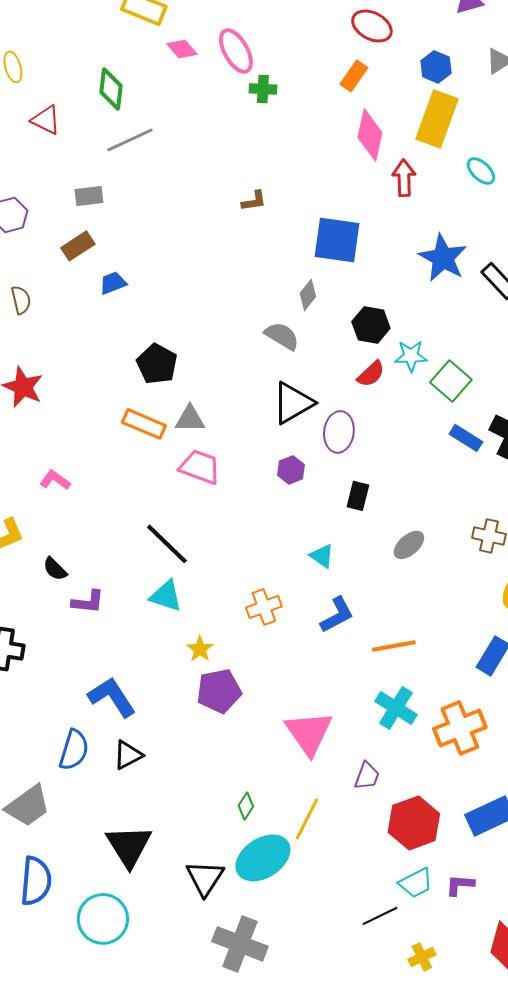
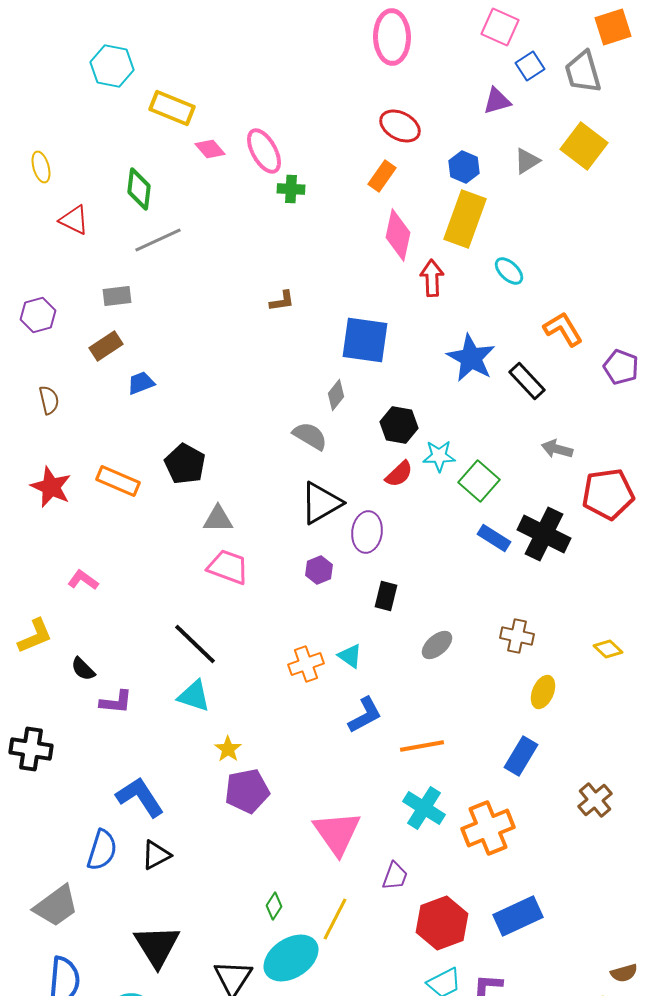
orange rectangle: (144, 424) -> (118, 481), moved
orange cross: (264, 607) -> (306, 664), moved

